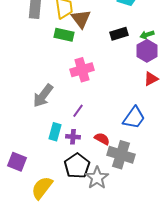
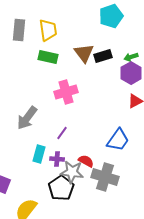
brown triangle: (81, 19) -> (84, 53), moved
gray star: (97, 178) -> (72, 172), moved, turned -30

